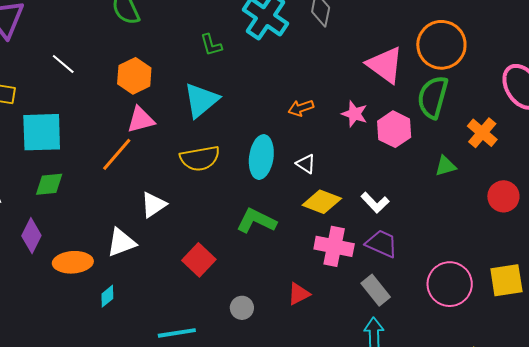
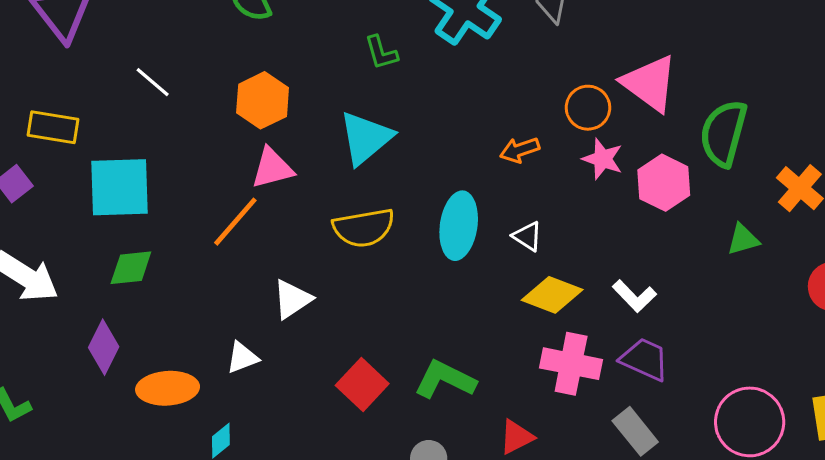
orange circle: (441, 45) -> (588, 108), moved, size x0.6
green L-shape: (256, 221) -> (445, 380), moved
white triangle: (121, 242) -> (242, 358), size x0.7

